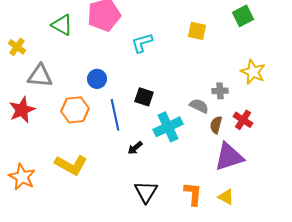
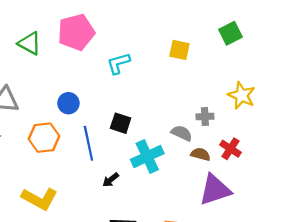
brown semicircle: (216, 125) -> (201, 154), turned 90

